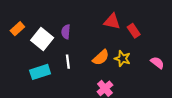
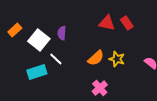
red rectangle: (134, 31) -> (127, 23), moved
white line: (68, 62) -> (56, 59), moved, turned -40

